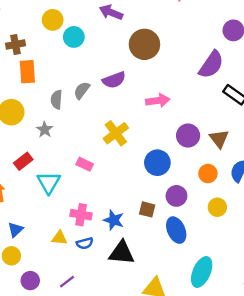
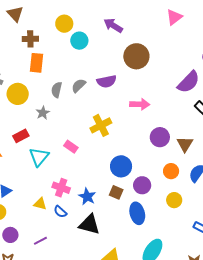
blue circle: (157, 163) -> (121, 166), moved
blue semicircle: (85, 243) -> (60, 212), turned 48

